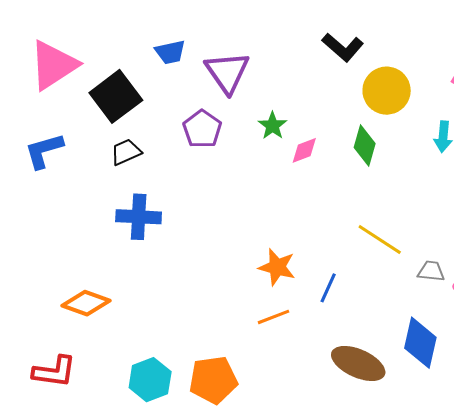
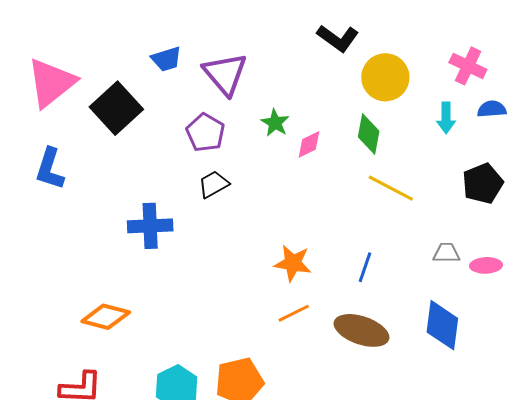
blue L-shape: (44, 151) -> (50, 169), turned -51
black trapezoid: (126, 152) -> (214, 184), moved
yellow line: (380, 239) -> (391, 188), moved
blue line: (328, 288) -> (365, 267), moved
brown ellipse: (358, 363) -> (362, 330), moved

